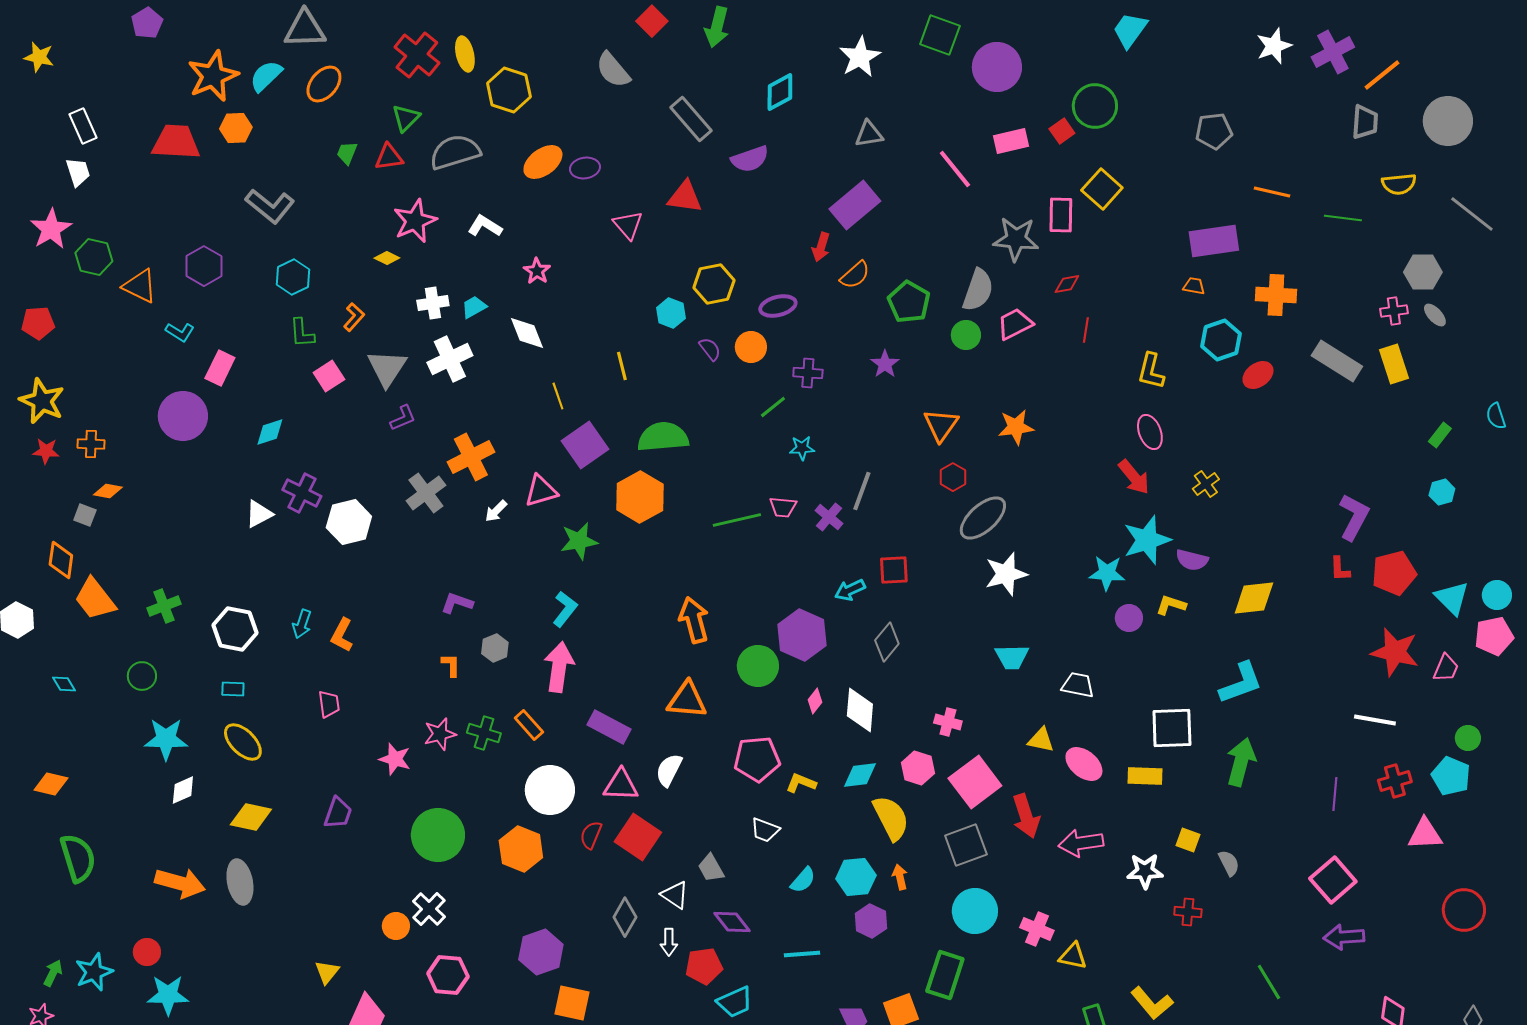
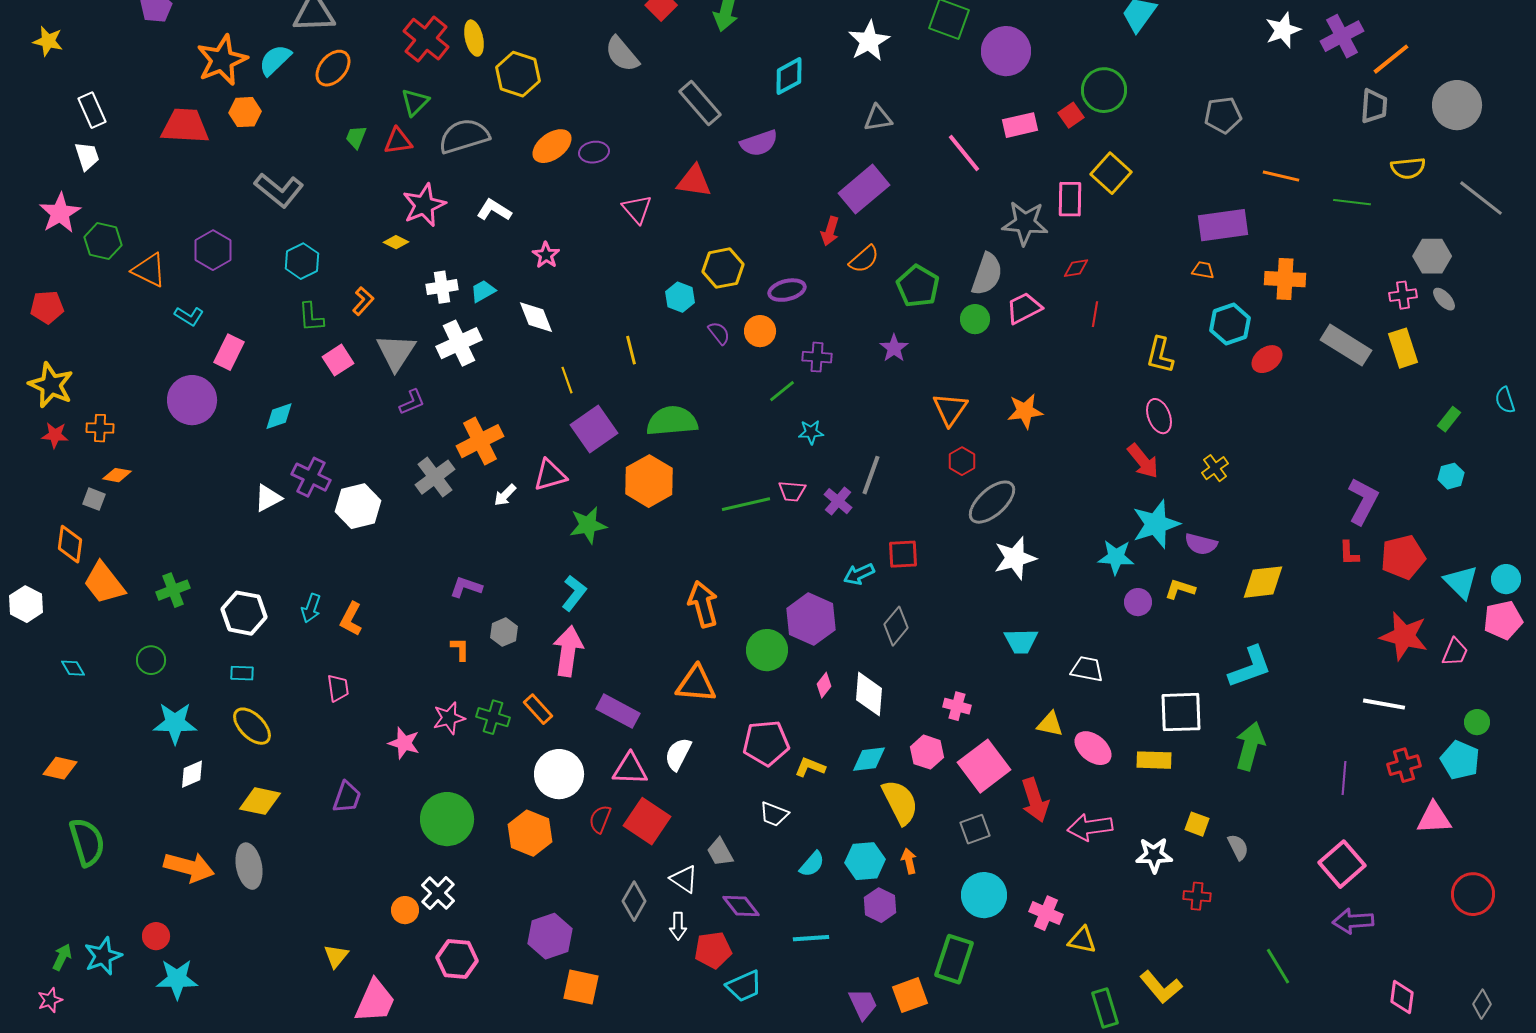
gray square: (966, 845) -> (975, 829), size x0.7

